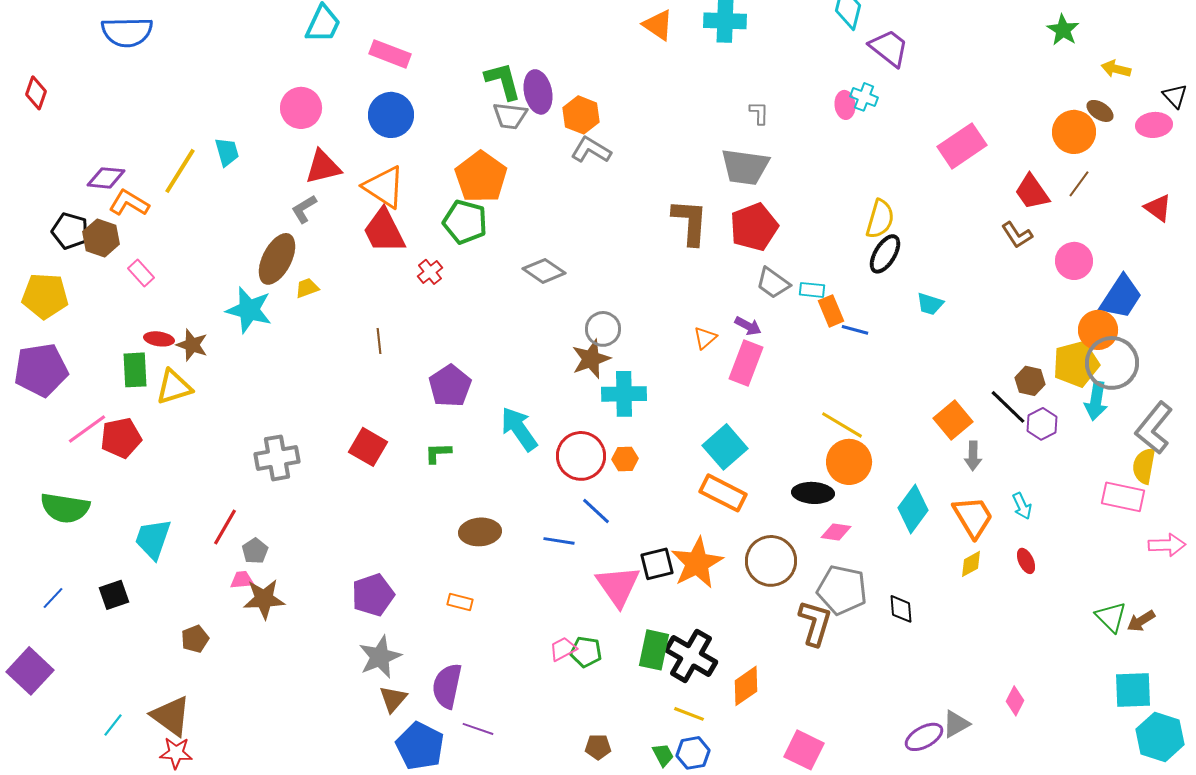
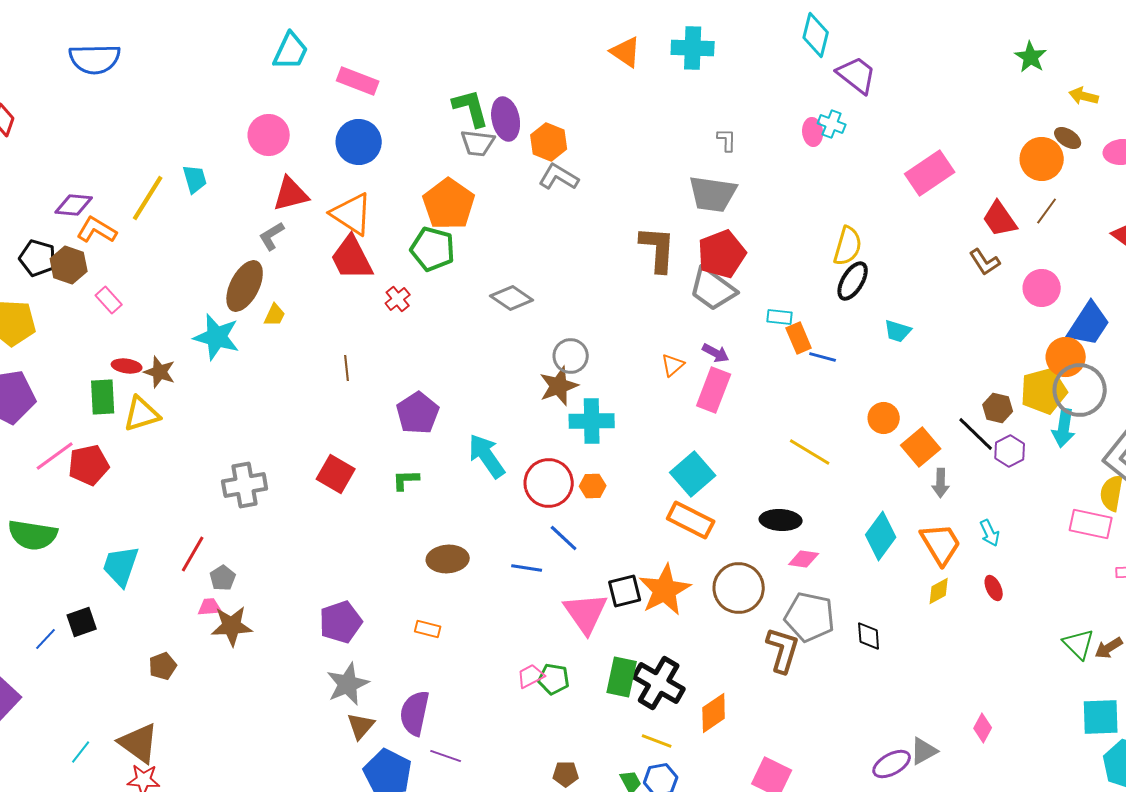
gray trapezoid: (773, 283) -> (713, 289), moved, size x1.4
yellow trapezoid: (307, 288) -> (275, 315), turned 135
orange circle: (849, 462) -> (884, 418), moved, size x0.7
blue line: (53, 598) -> (46, 639), moved

